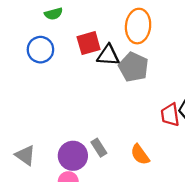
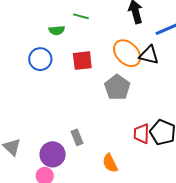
orange ellipse: (138, 26) -> (127, 53), turned -60
black triangle: (108, 55) -> (149, 55), moved
gray rectangle: (99, 148) -> (77, 137), moved

